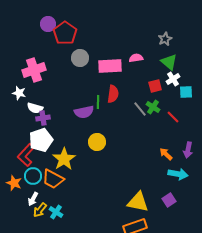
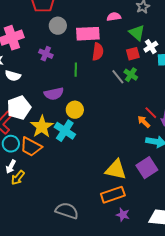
pink semicircle: (136, 58) -> (114, 17), moved
green triangle: (169, 62) -> (137, 33), moved
red semicircle: (113, 94) -> (98, 52), moved
purple semicircle: (84, 112) -> (54, 94), moved
red line: (173, 117) -> (151, 113), moved
purple cross: (43, 118) -> (46, 54), moved, turned 32
purple square: (169, 200) -> (147, 168), size x1.5
cyan cross: (56, 212) -> (65, 131), moved, size x1.5

